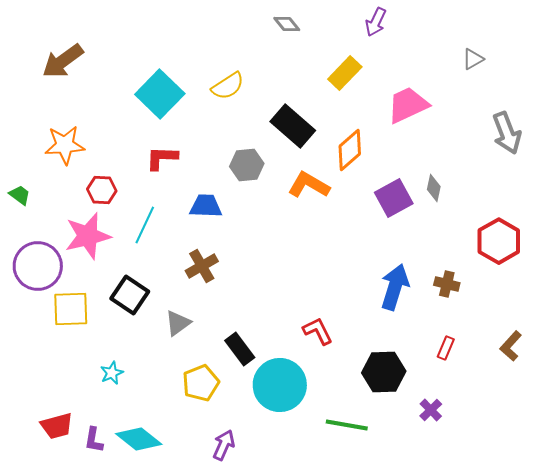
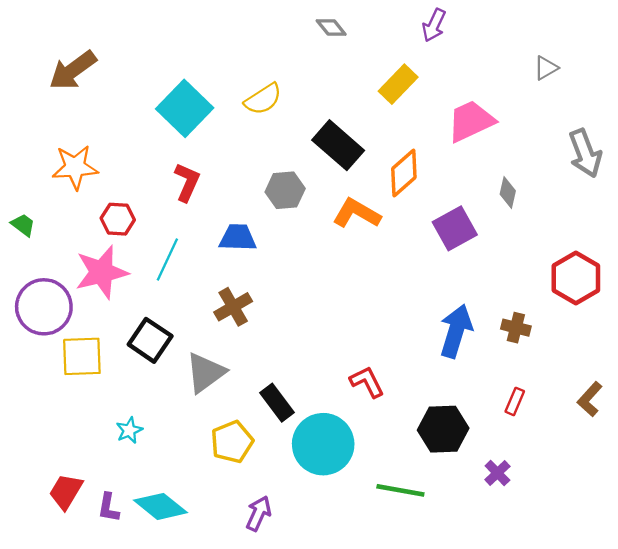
red L-shape: (162, 158) -> (187, 182), turned 112
gray diamond: (434, 188) -> (508, 193), moved
gray triangle: (178, 323) -> (205, 373), size x1.4
red trapezoid: (57, 426) -> (66, 491), turned 136

